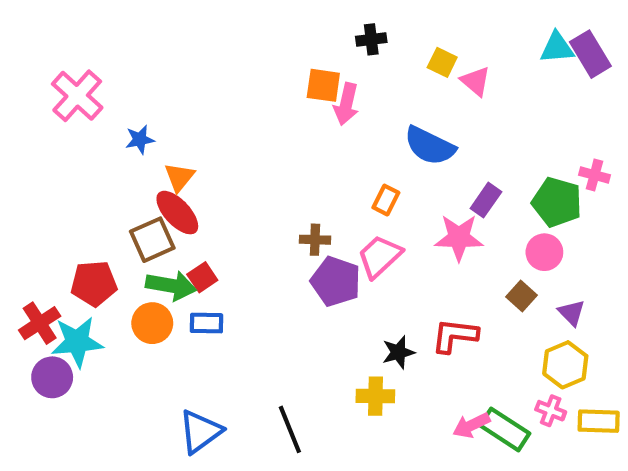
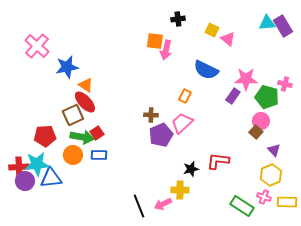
blue star: (140, 140) -> (67, 67), size x1.6
orange triangle: (179, 177) -> (86, 85), turned -35
pink star: (459, 238) -> (246, 79), moved
purple pentagon: (336, 281) -> (161, 135), turned 30
brown square: (521, 296) -> (256, 132), moved
red cross: (40, 323) -> (19, 167), moved, turned 30
pink arrow: (471, 425) -> (163, 204), moved
blue triangle: (200, 432) -> (51, 178), moved, turned 30

